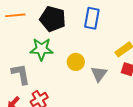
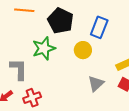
green star: (41, 49) -> (44, 48), turned -30
yellow circle: (76, 62) -> (83, 50), moved

